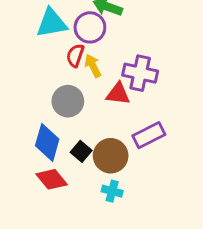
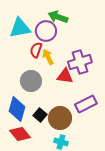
purple cross: (140, 73) -> (80, 62), turned -30

